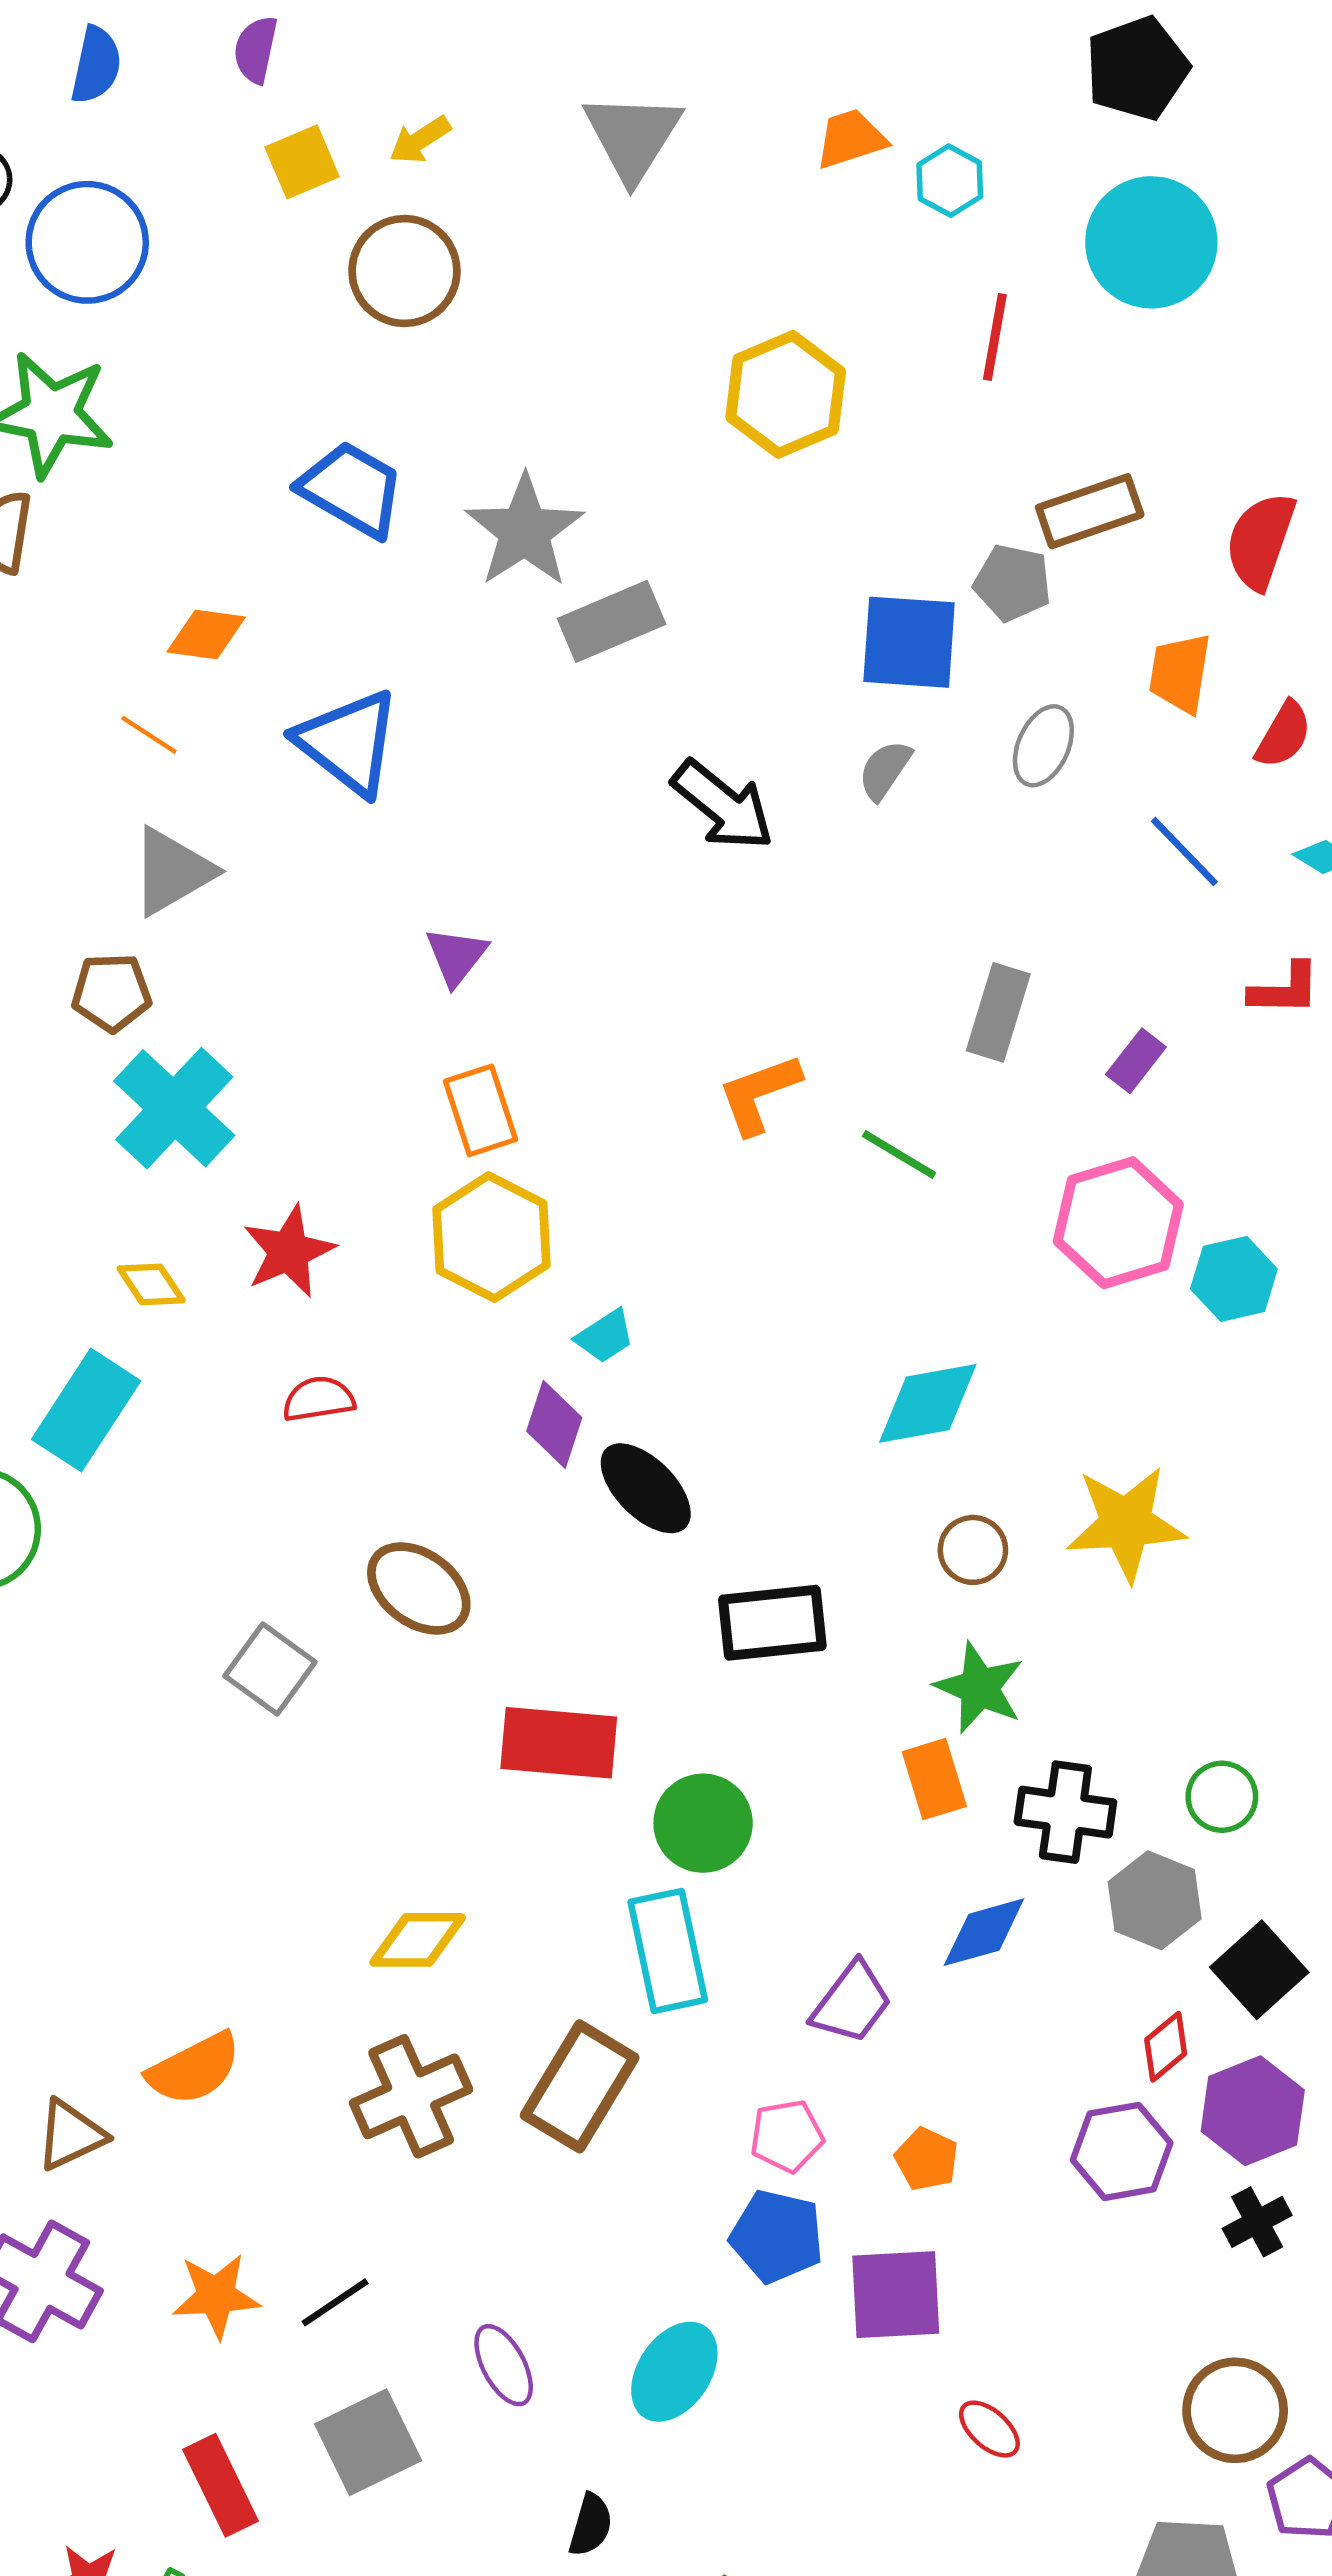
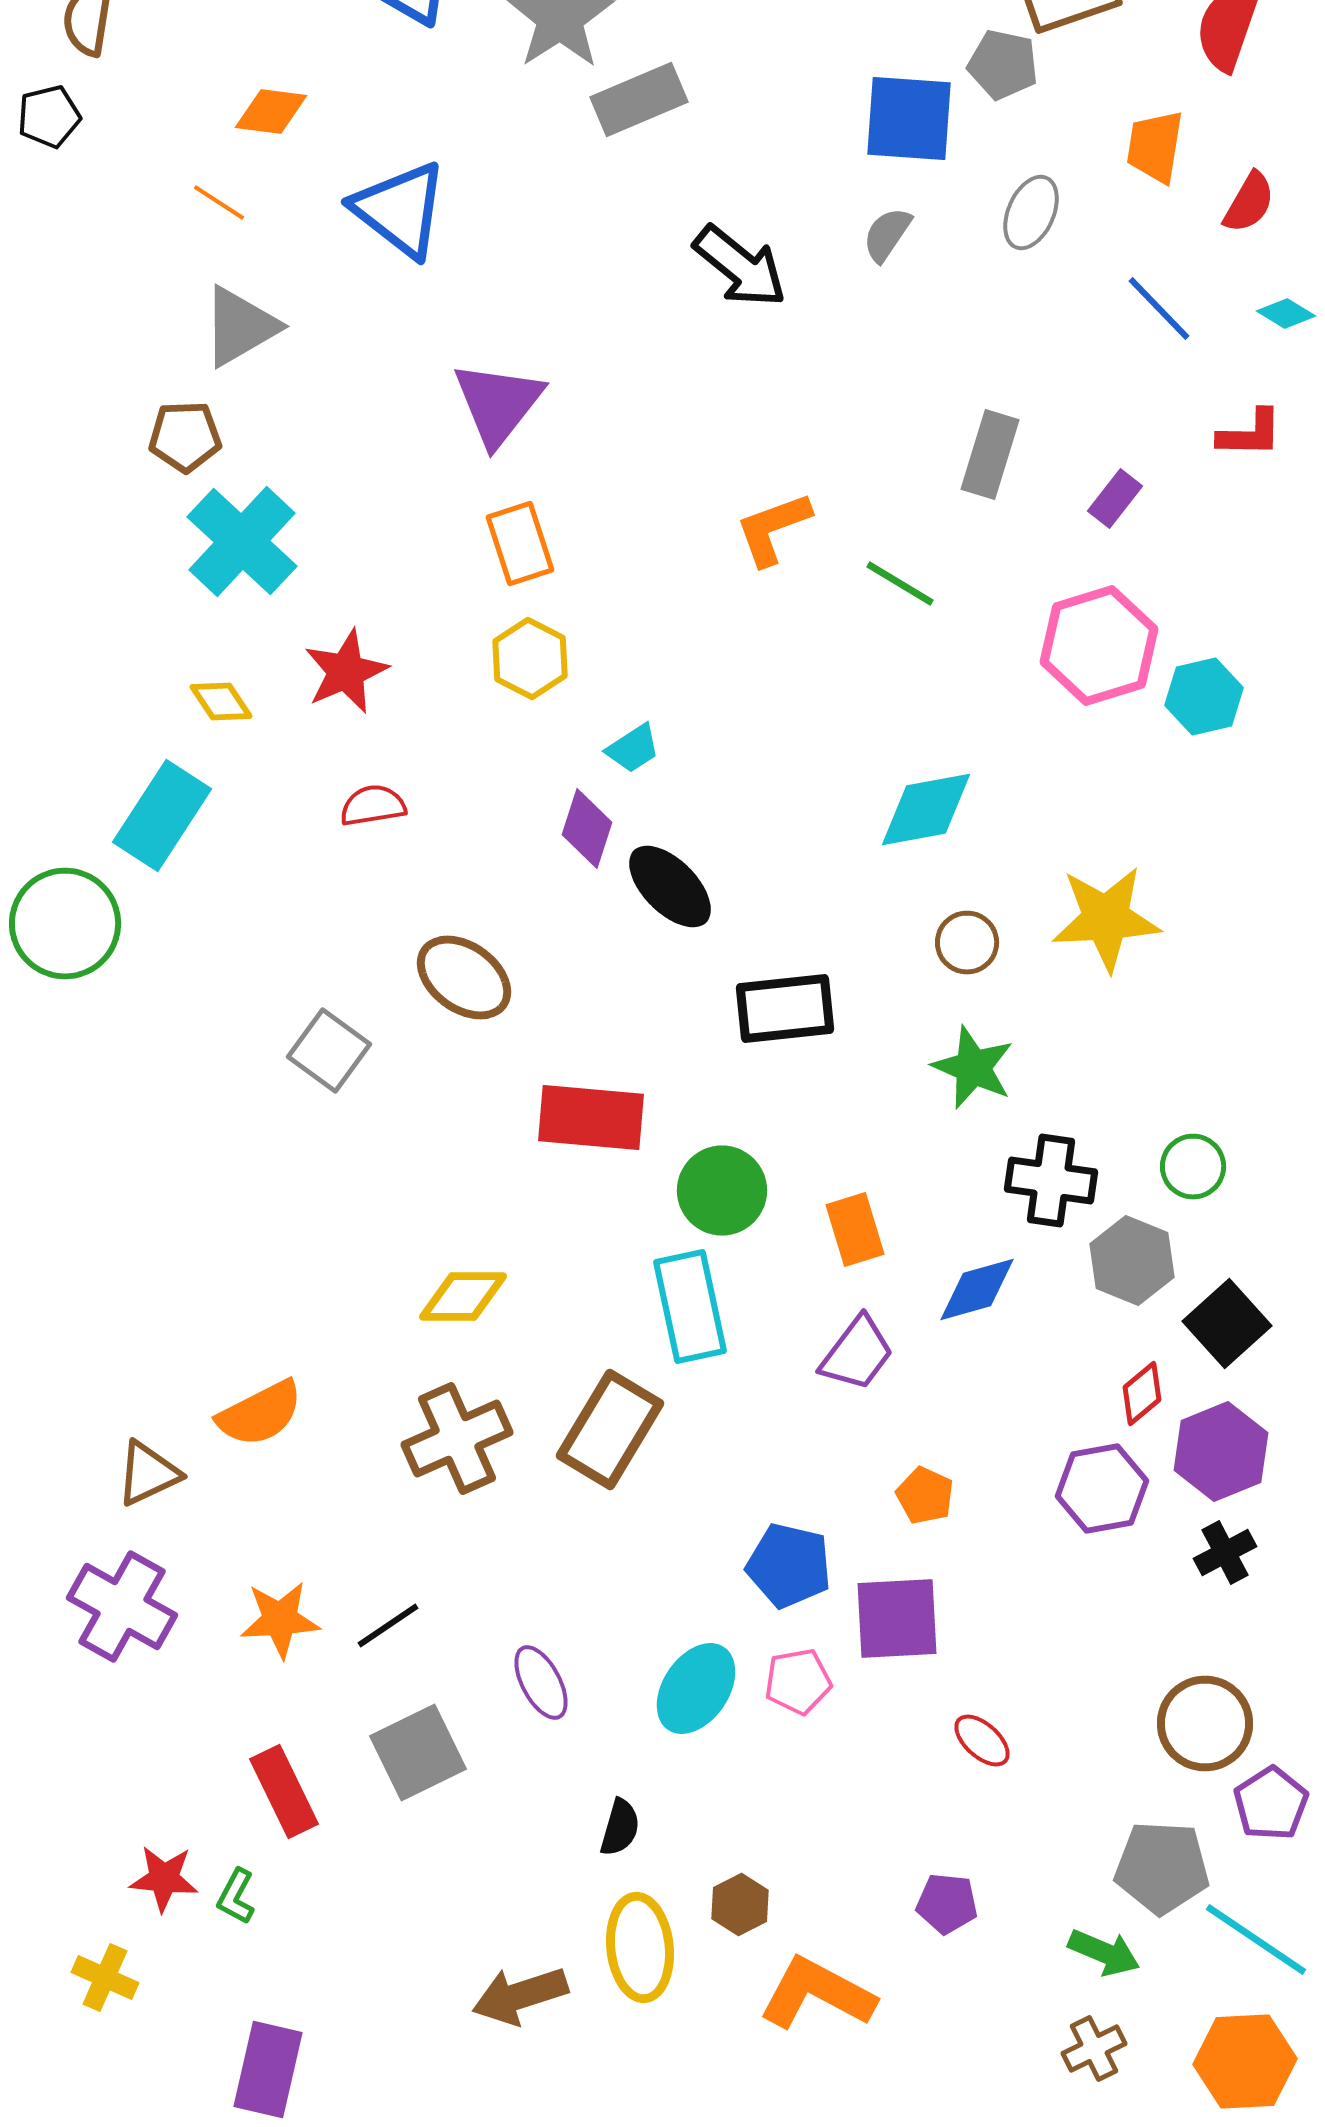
purple triangle: (456, 956) -> (498, 404), size x1.6
yellow hexagon: (492, 1237) -> (530, 658), size x0.7
orange rectangle: (934, 1779) -> (855, 1230), moved
pink pentagon: (787, 2136) -> (798, 1682), moved

